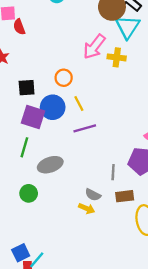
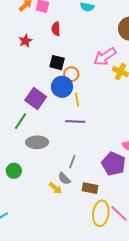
red semicircle: (19, 27) -> (56, 29), moved
black square: (27, 88) -> (57, 63), moved
blue circle: (53, 107) -> (62, 87), moved
gray line: (113, 172) -> (72, 162), moved
green circle: (29, 193) -> (14, 171), moved

